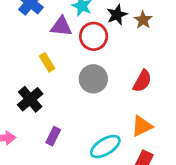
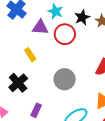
gray circle: (93, 79) -> (65, 79), moved

